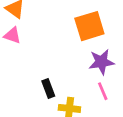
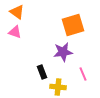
purple star: (101, 62) -> (63, 52), moved

